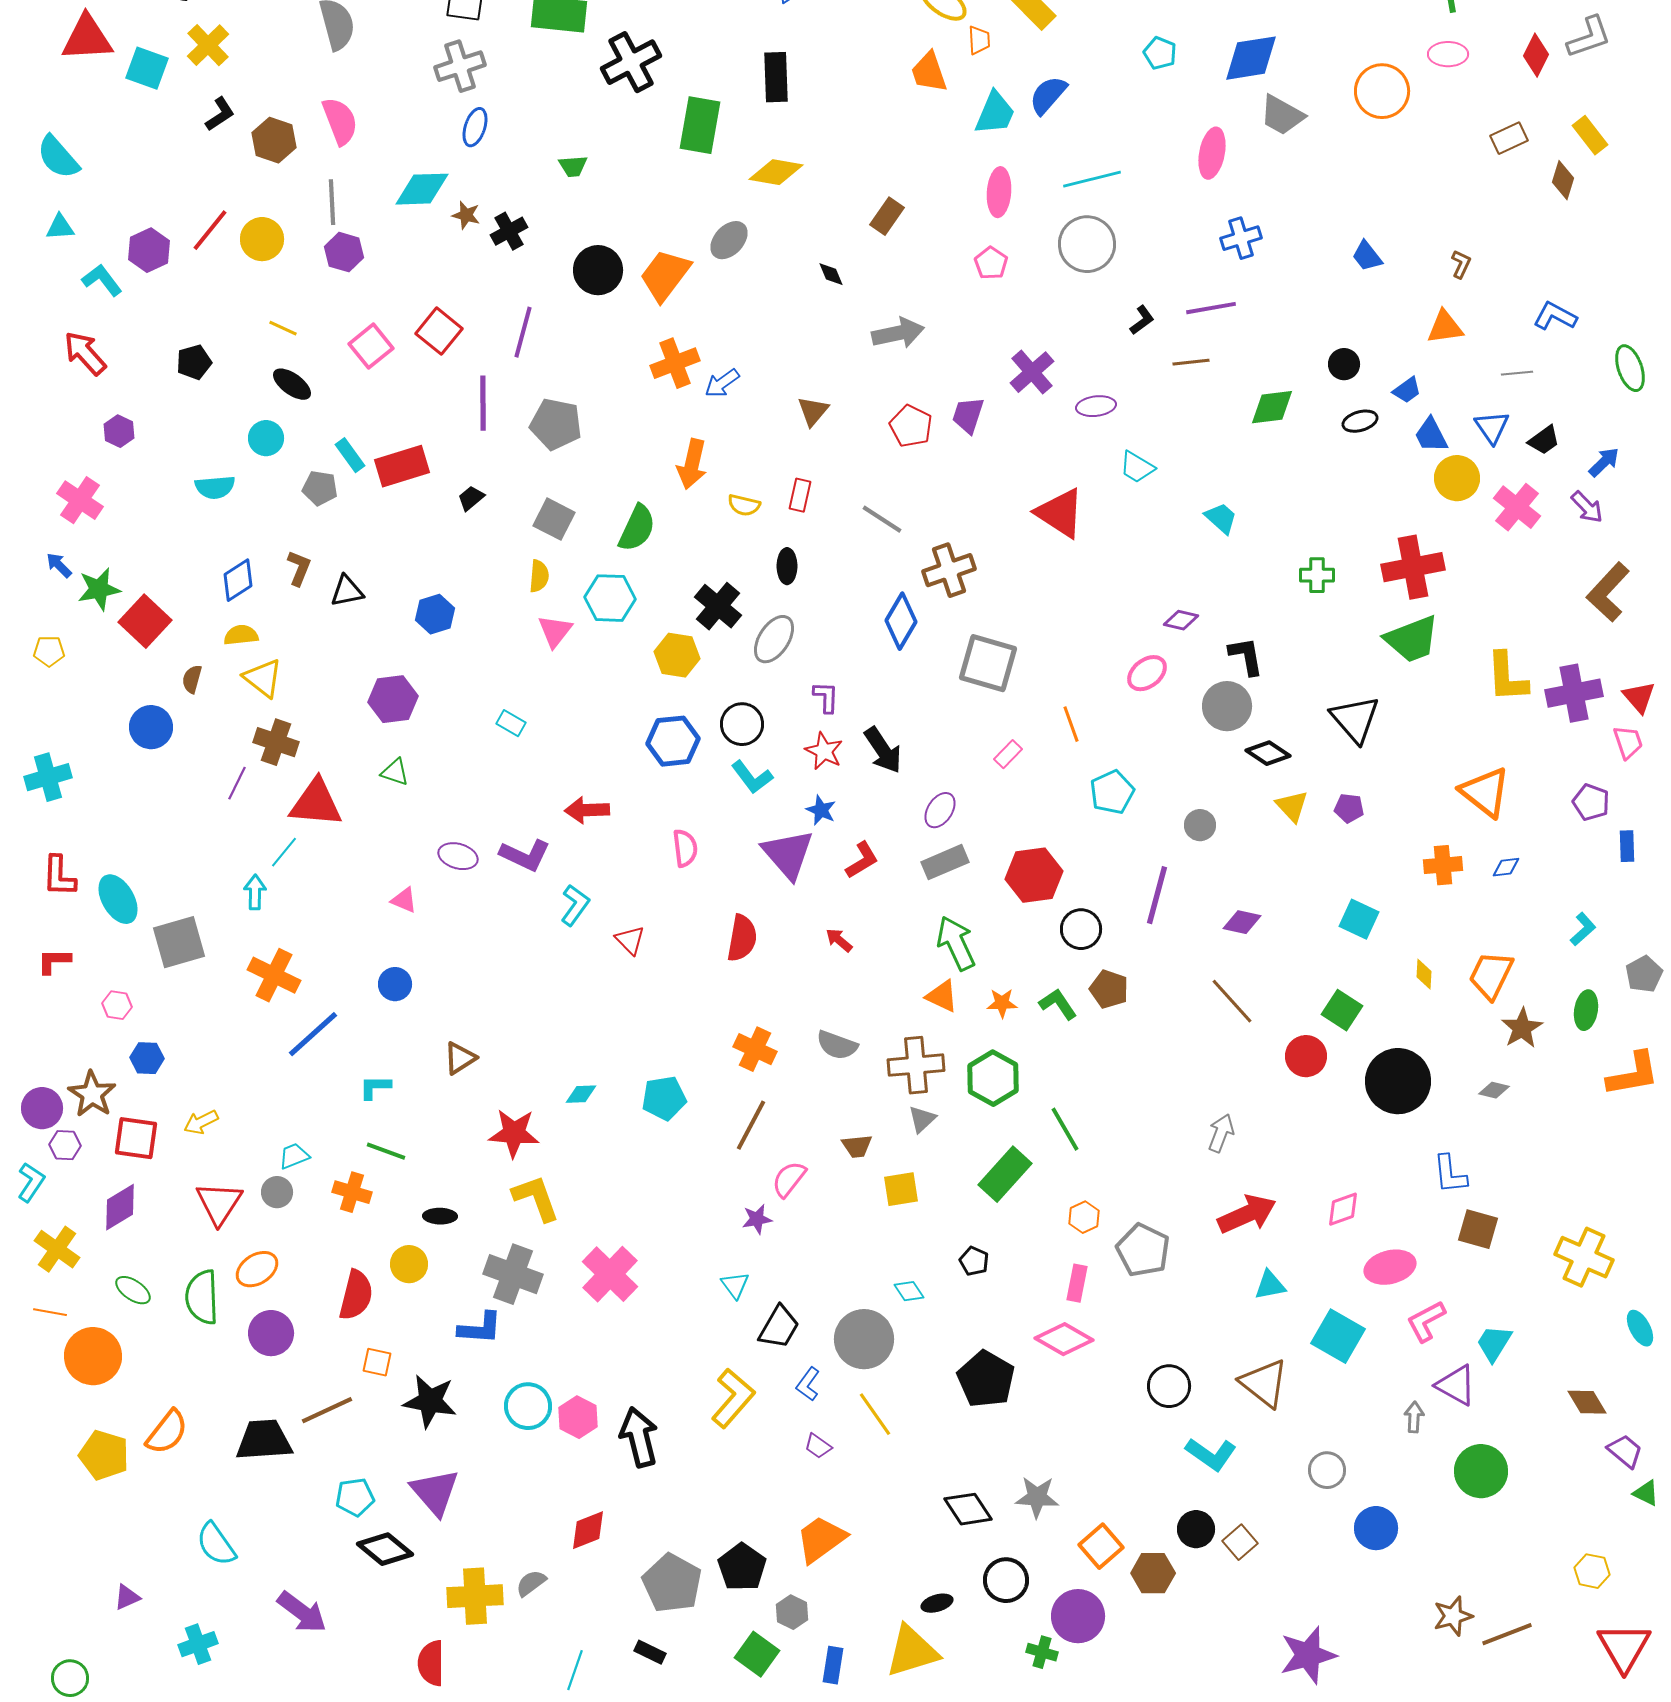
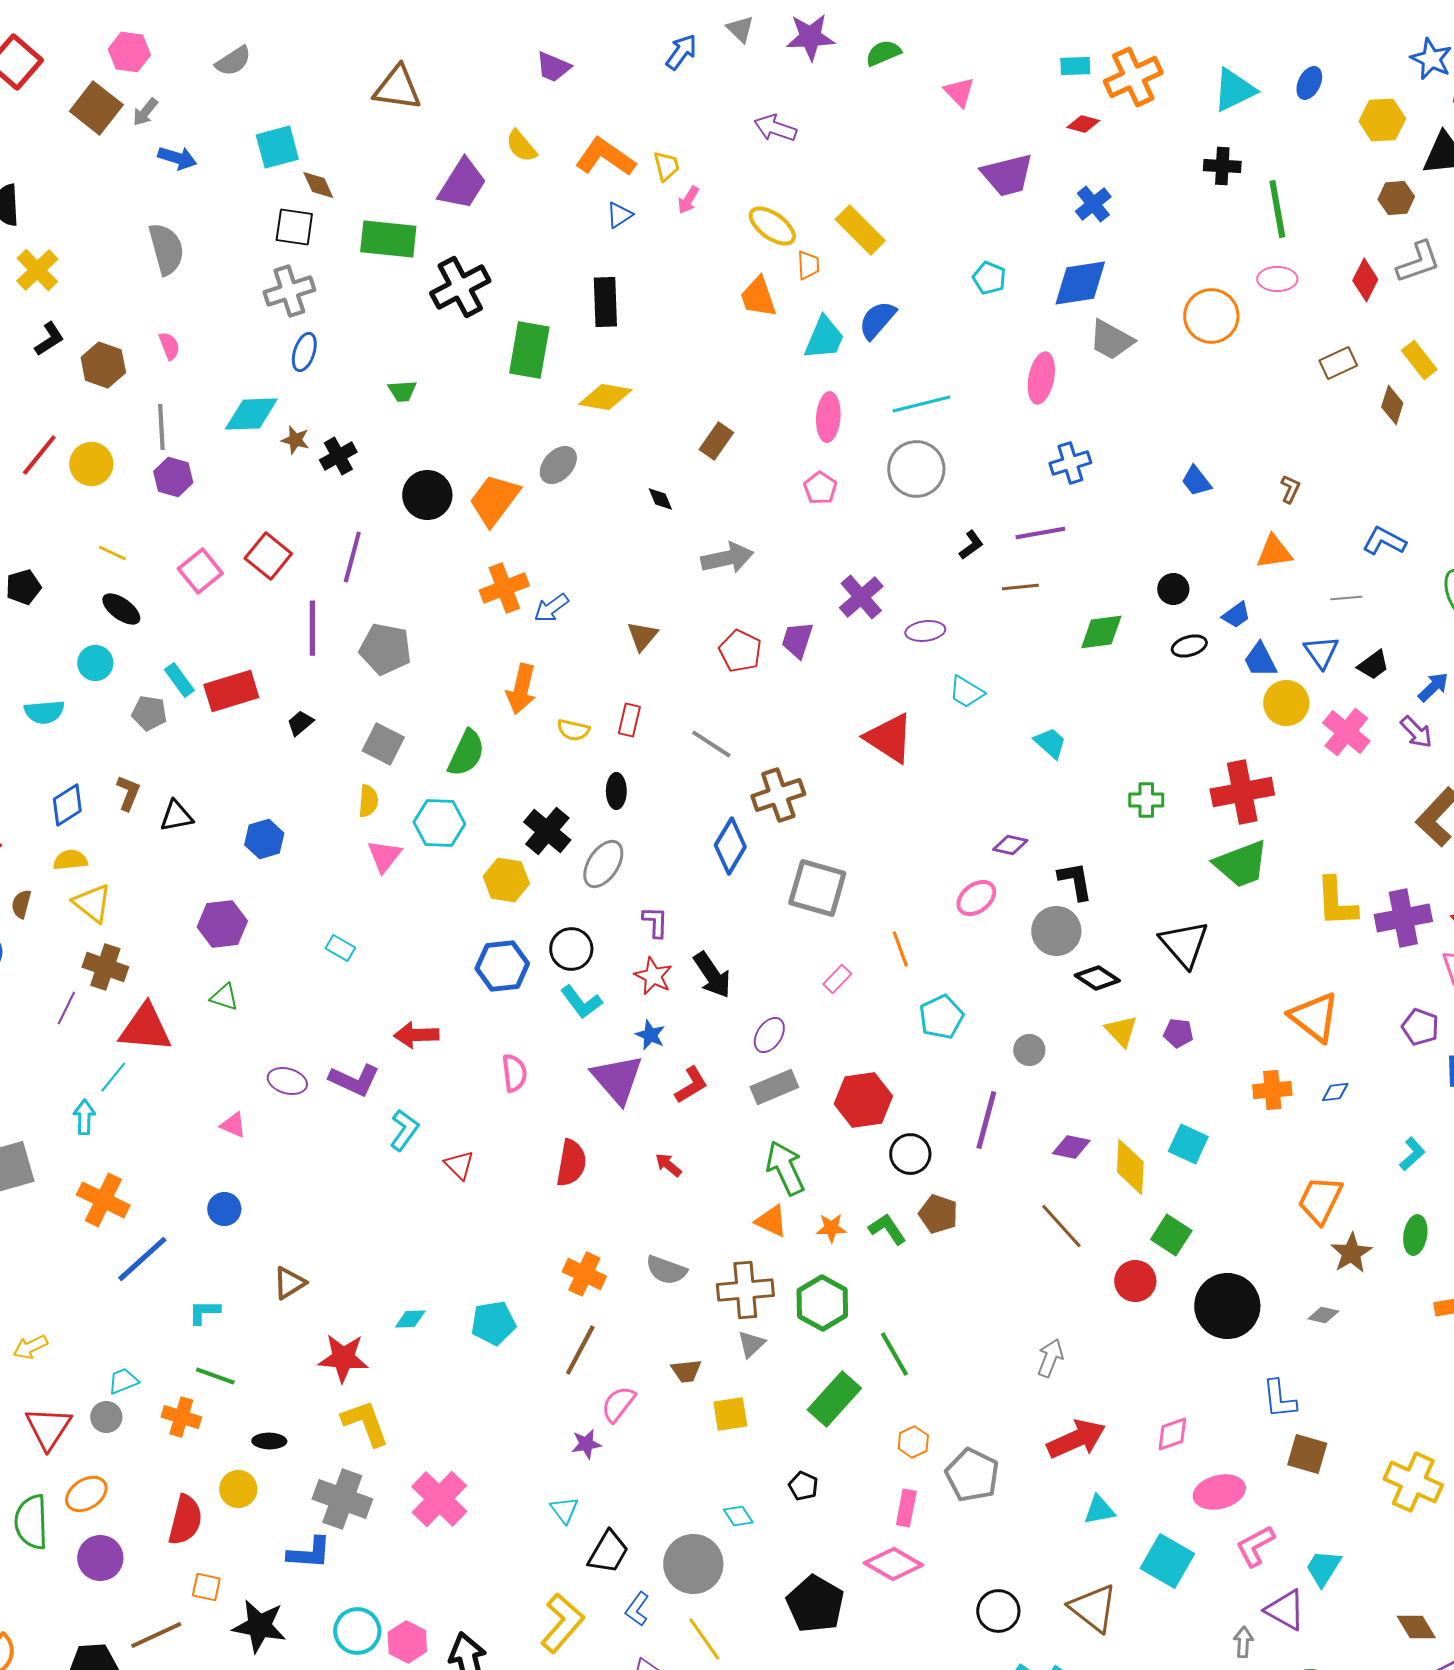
pink semicircle: (340, 121) -> (169, 346), size x0.6
yellow diamond: (1424, 974) -> (1130, 1167), moved, size x1.8

